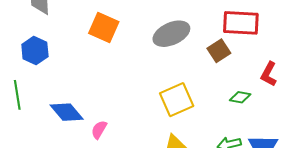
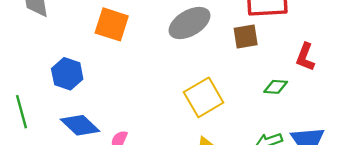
blue hexagon: (35, 51) -> (67, 74), moved
brown square: (219, 51) -> (246, 37), turned 30

